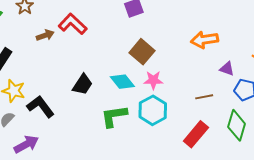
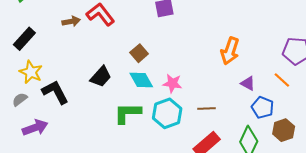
orange arrow: (205, 40) -> (230, 51), turned -72
brown square: (142, 52) -> (139, 53), moved, size x0.7
brown line: (204, 97) -> (206, 108), moved

